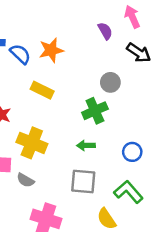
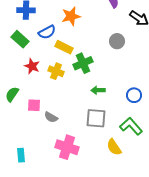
blue semicircle: (20, 54) -> (47, 32), moved, turned 108
green cross: (95, 111) -> (83, 63), moved
yellow cross: (32, 143) -> (56, 71), moved, size x0.7

